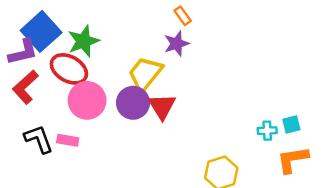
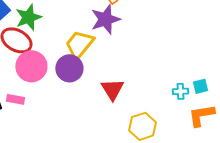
purple star: (177, 44) -> (105, 19), size x1.4
red triangle: (162, 106) -> (112, 89), moved

